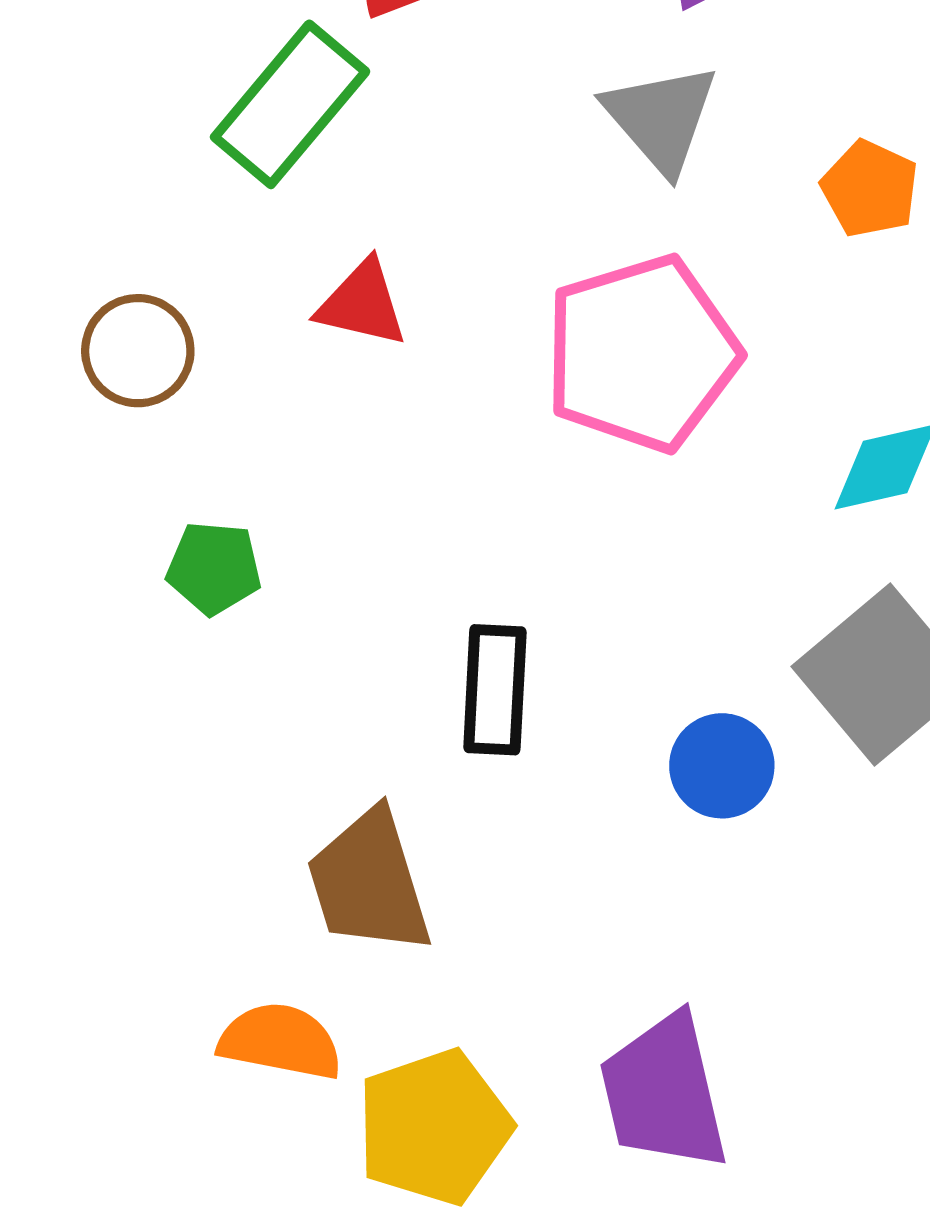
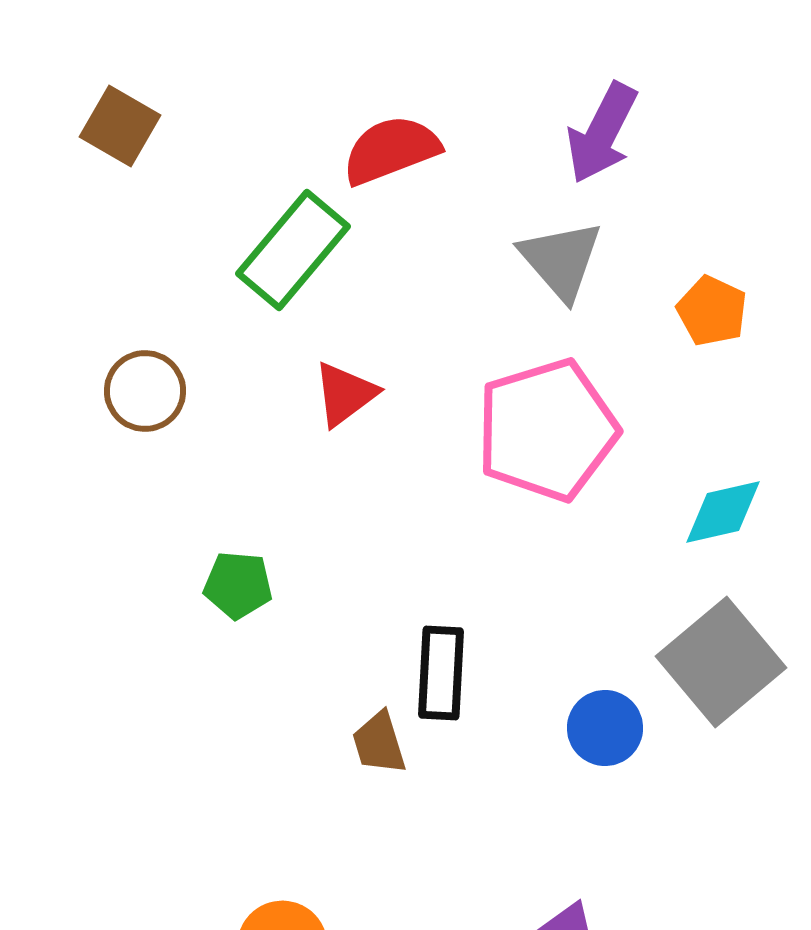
red triangle: (362, 304) -> (345, 394), turned -50
brown circle: (138, 351) -> (145, 391), moved
brown trapezoid: (369, 882) -> (379, 743), moved, size x0.6

